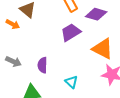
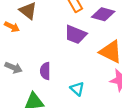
purple trapezoid: (71, 32) -> (76, 35), turned -125

